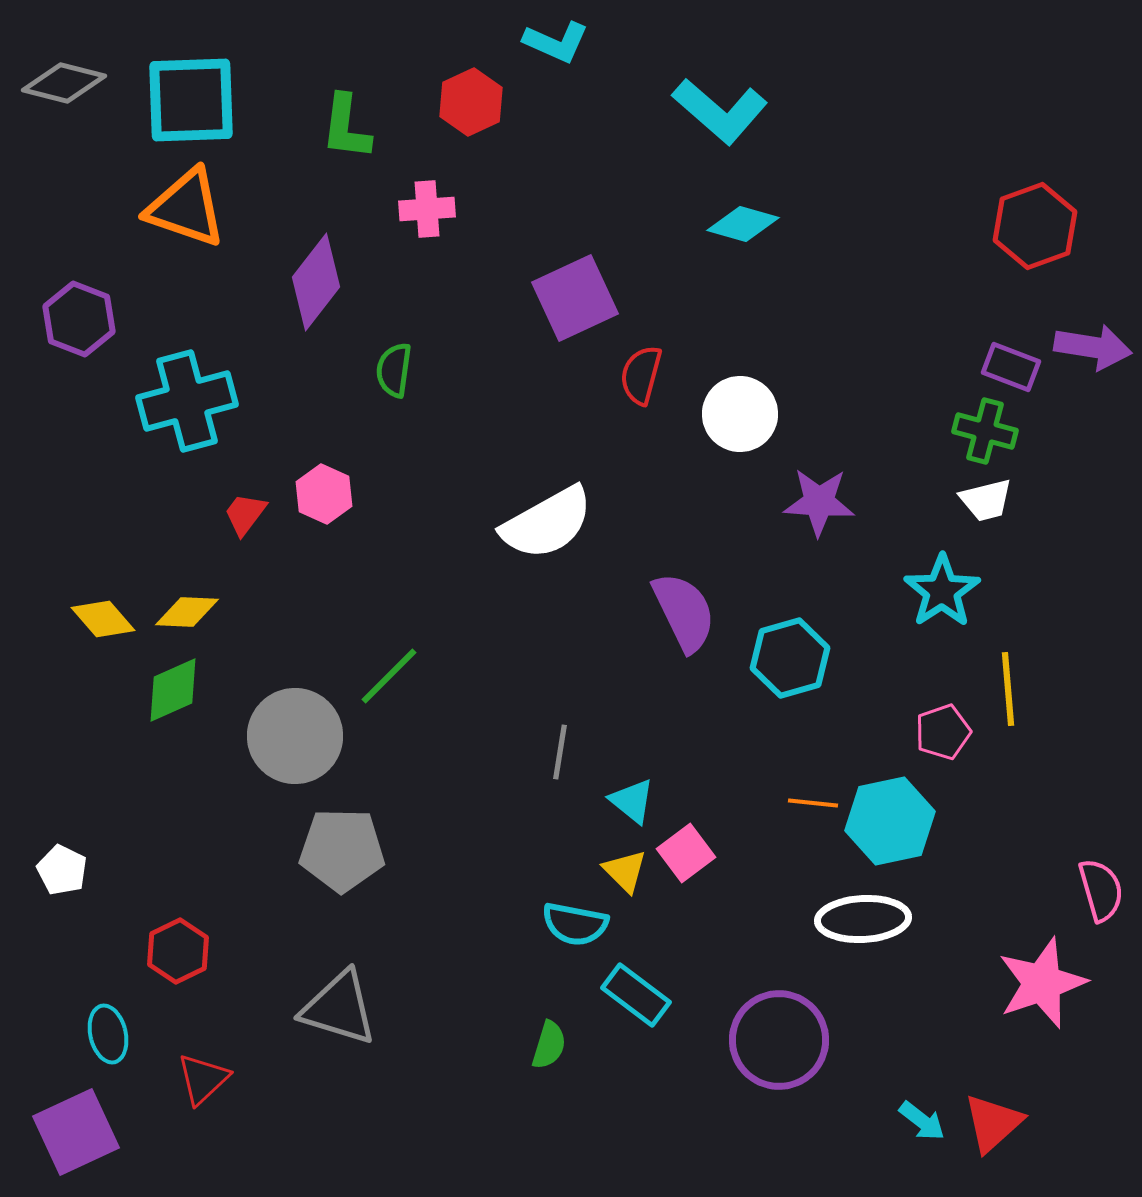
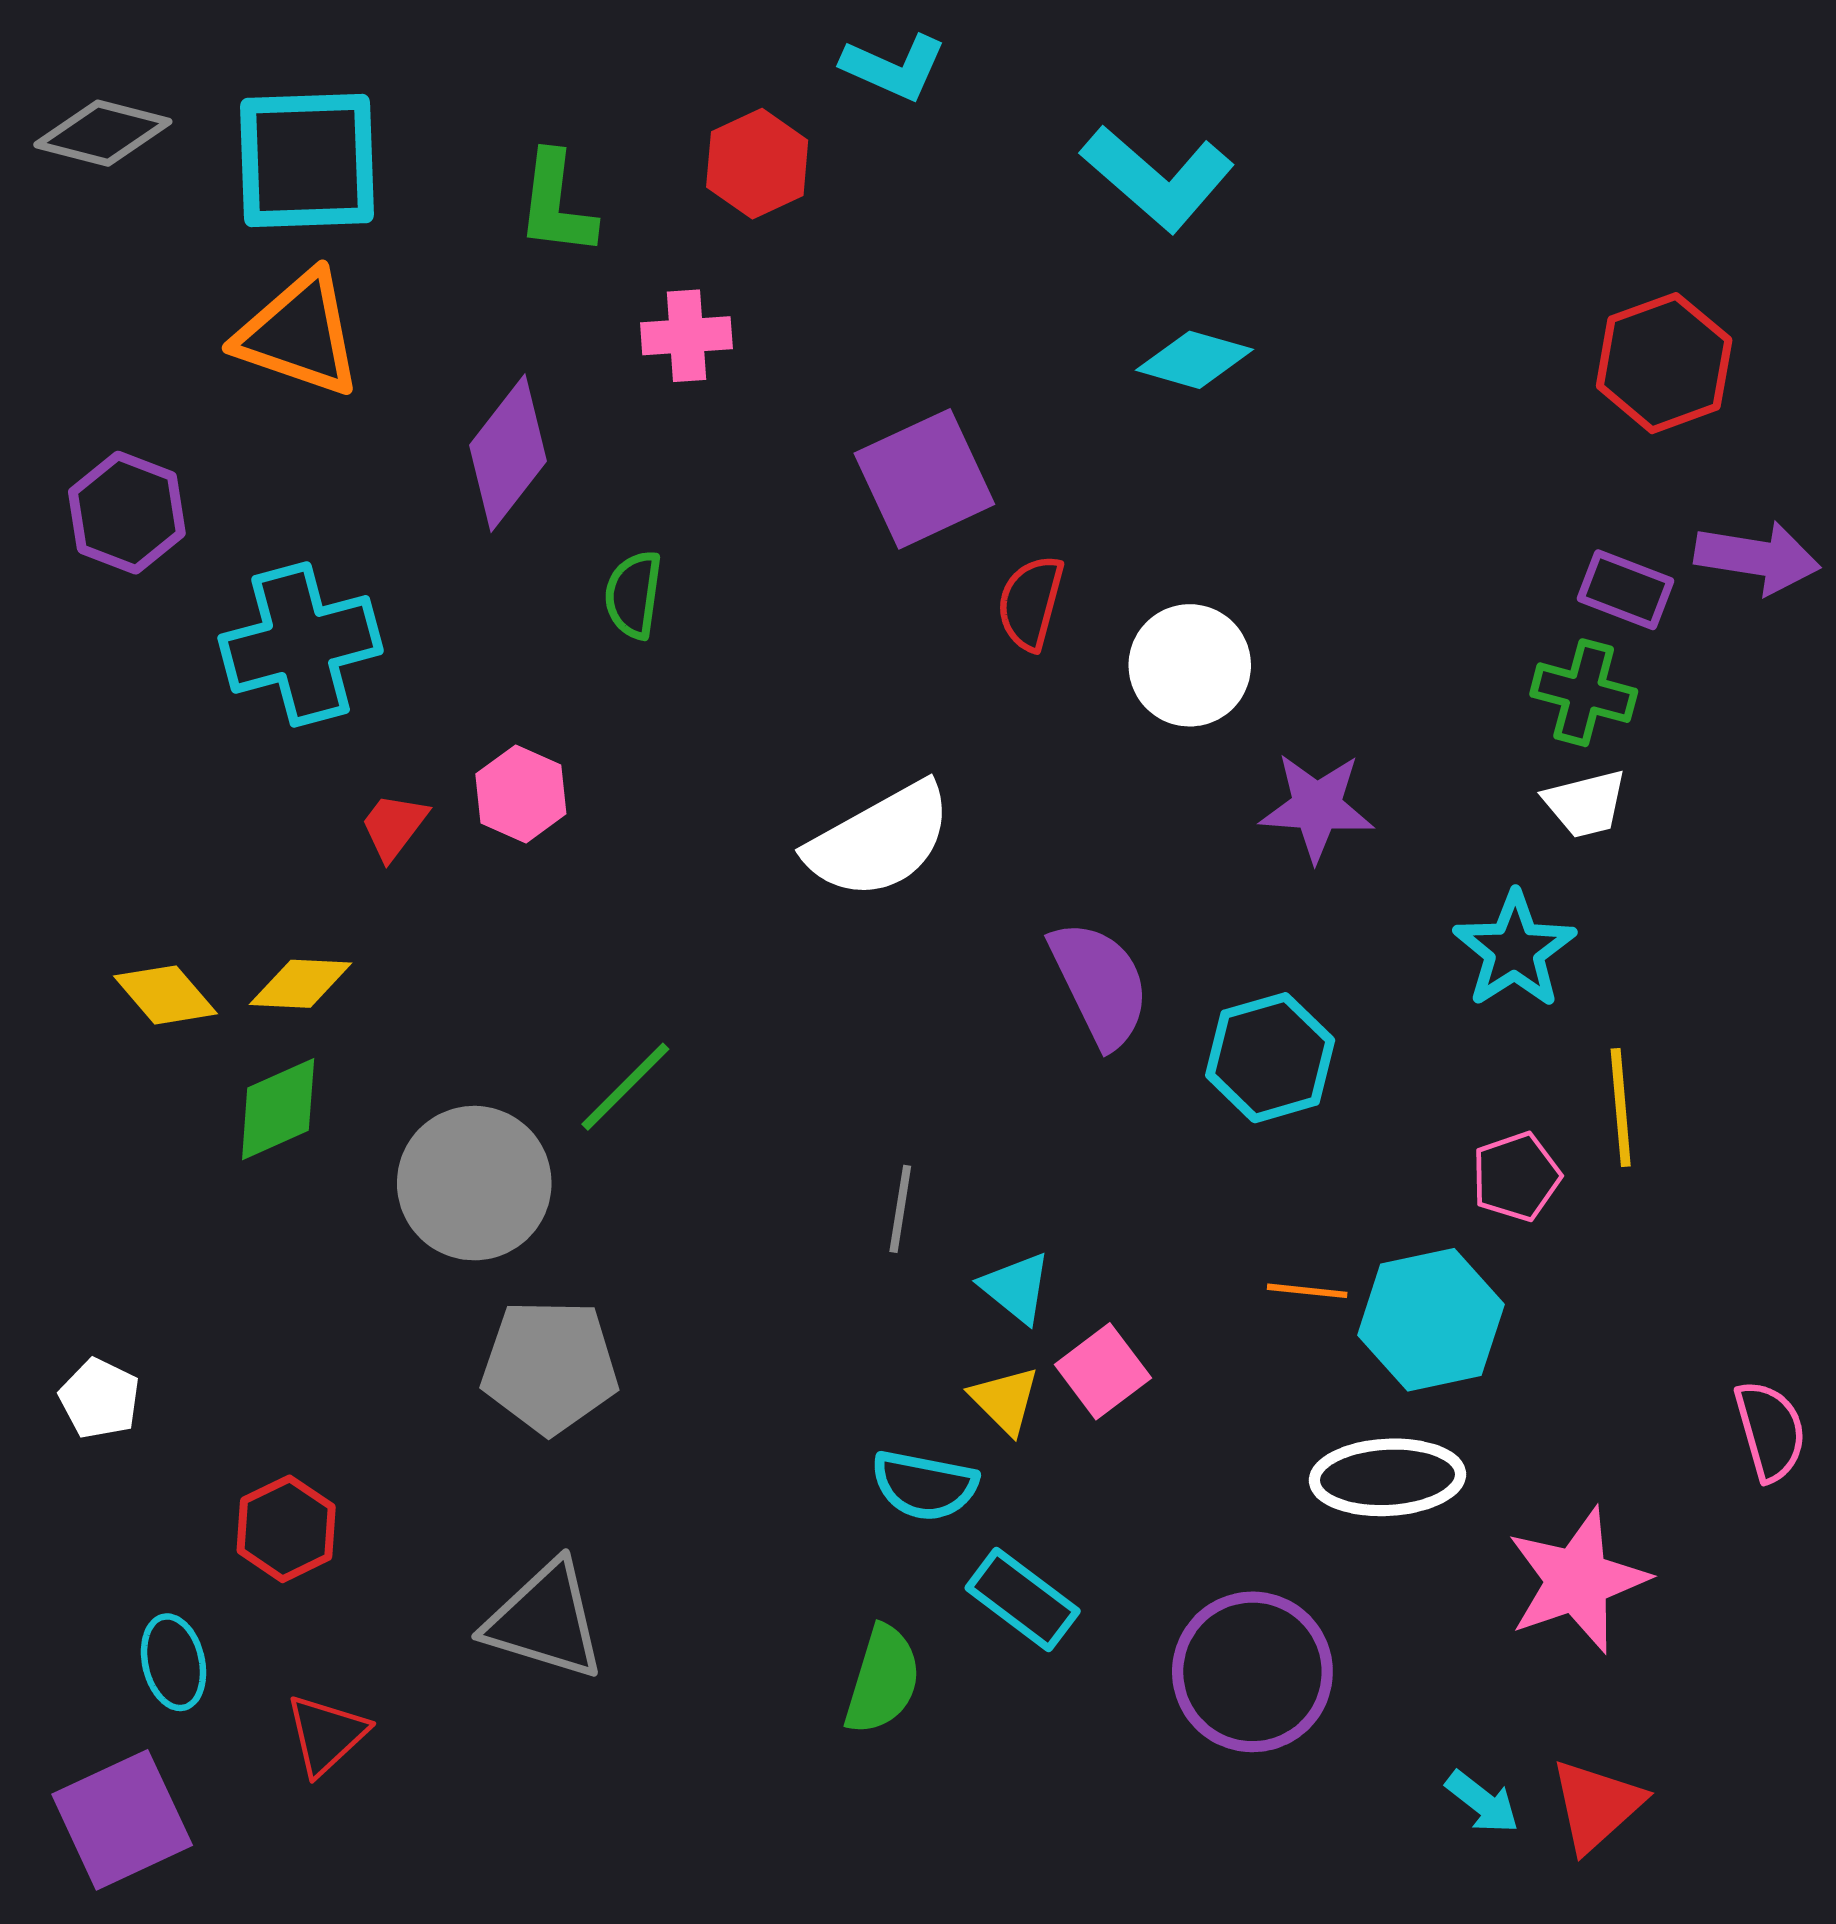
pink star: (1042, 983) -> (1577, 1580), moved
green semicircle: (549, 1045) -> (883, 1680), size x1.4

